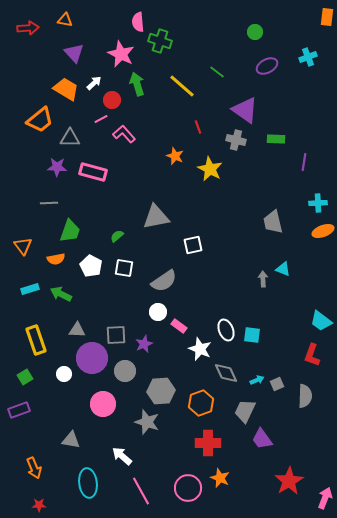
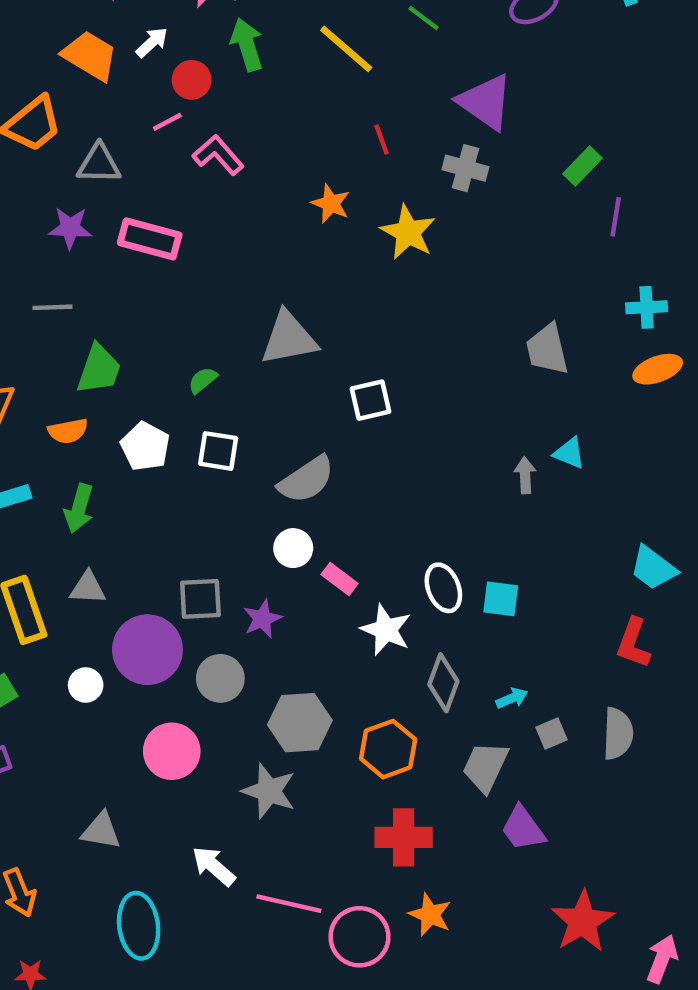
green rectangle: (276, 139) -> (583, 166), moved, turned -48
green arrow: (61, 294) -> (79, 508), turned -100
gray triangle: (77, 330) -> (88, 588), moved
gray diamond: (226, 373) -> (443, 683), turned 45
gray square: (277, 384) -> (552, 734), moved
pink line: (141, 491) -> (289, 904), moved, turned -48

